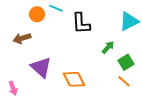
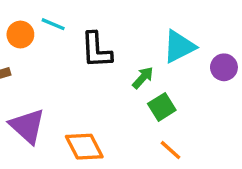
green arrow: (108, 47) -> (143, 78), moved
green square: (126, 62) -> (162, 107), moved

